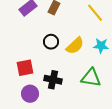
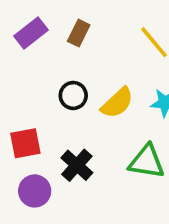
black cross: (53, 80) -> (77, 165), turned 30

